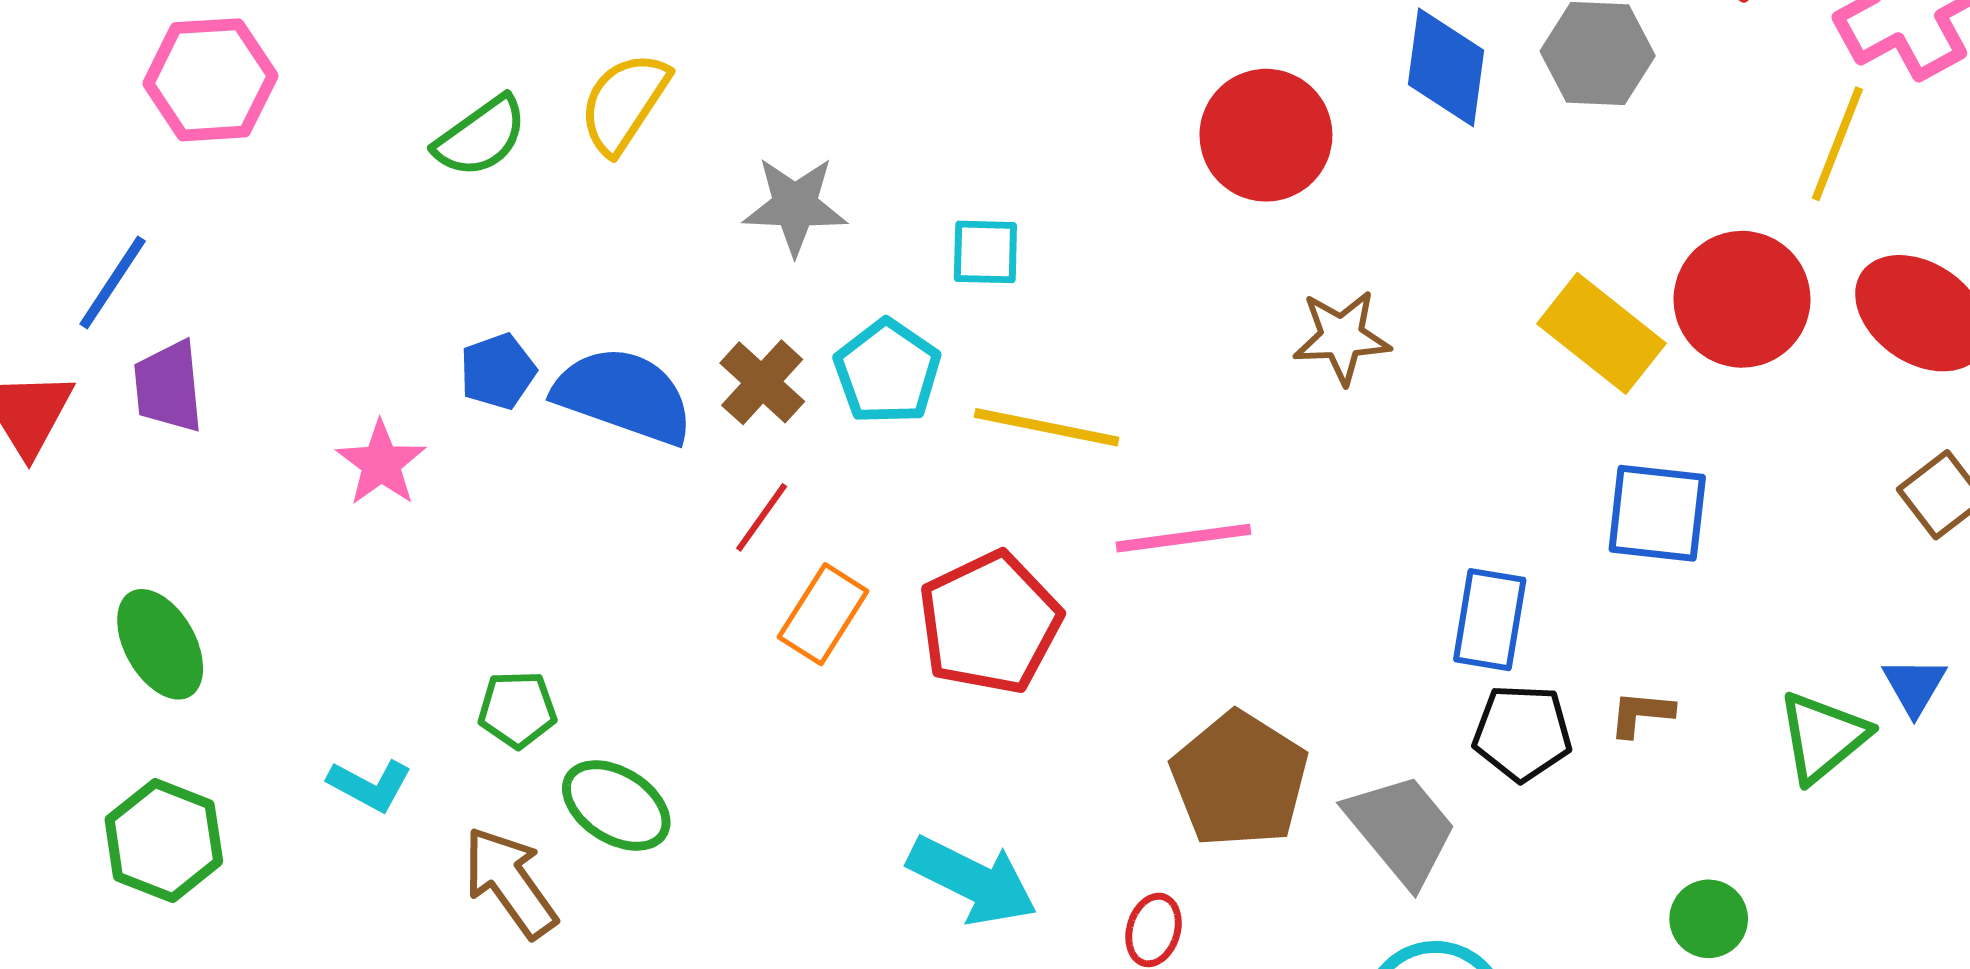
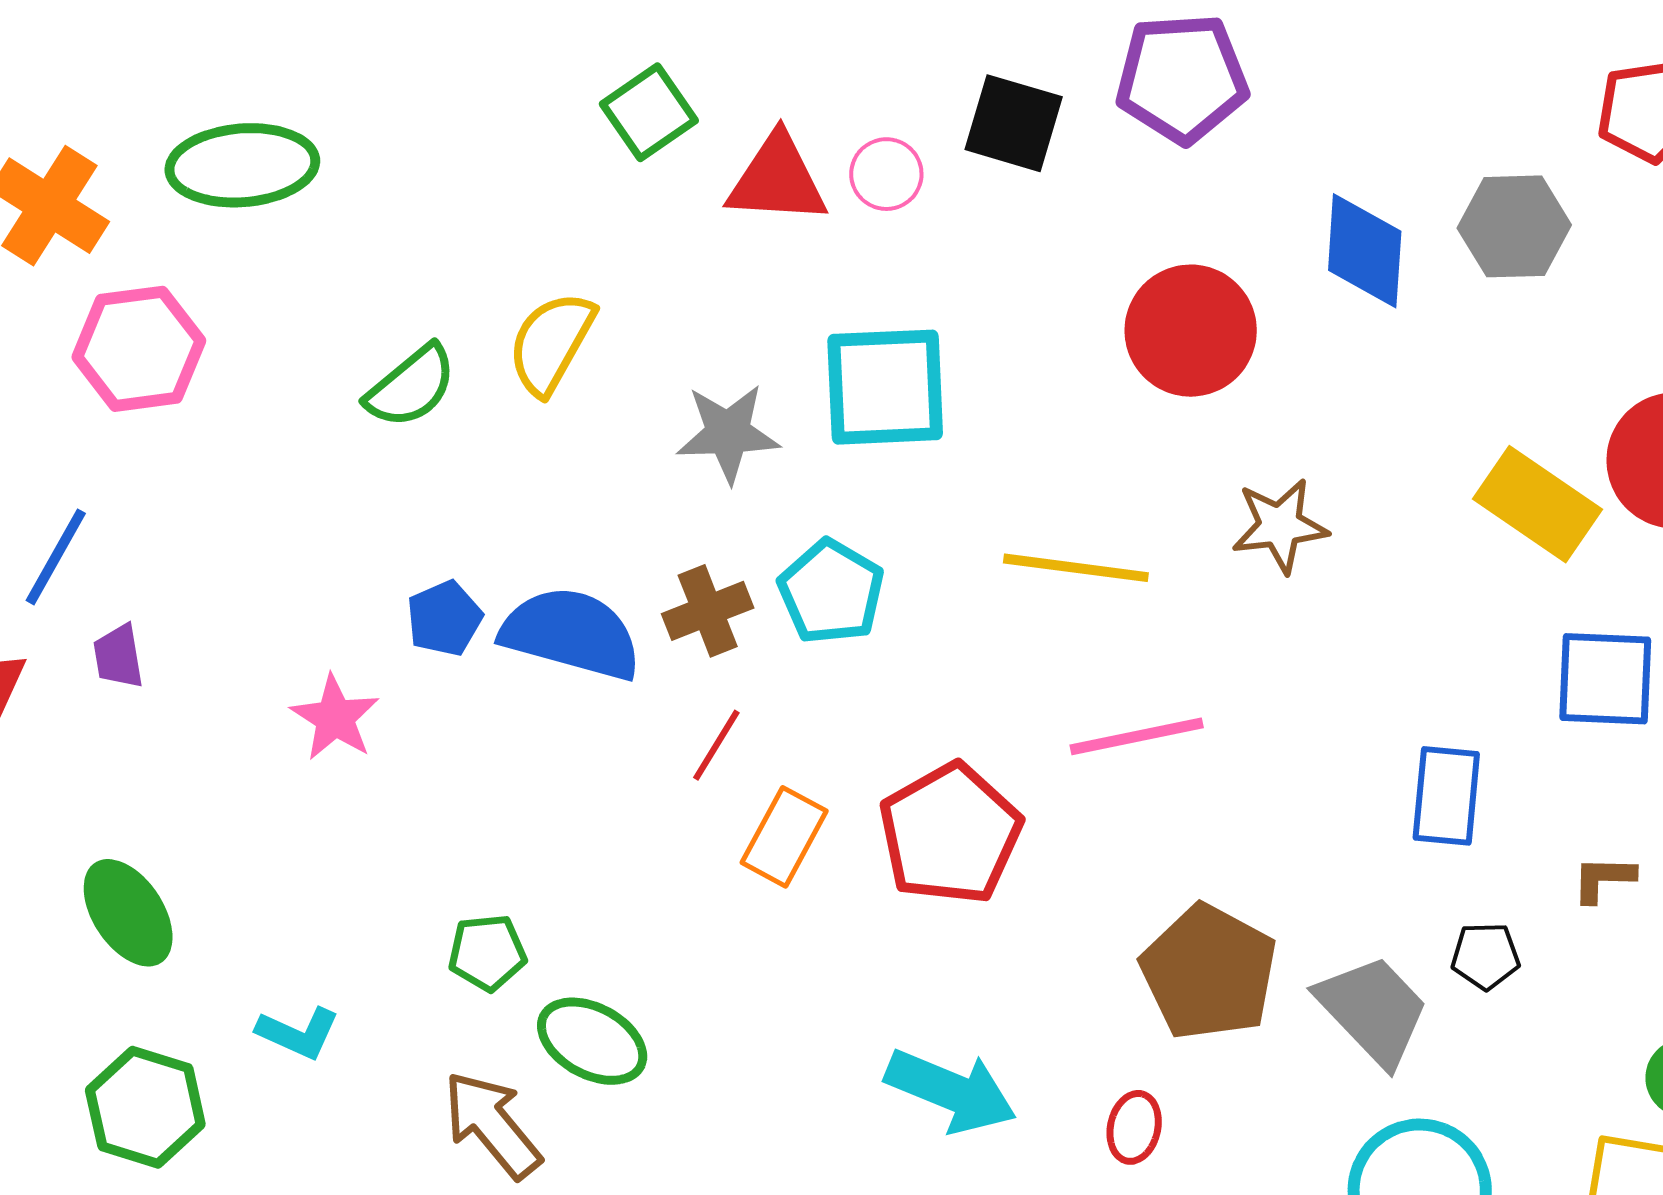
cyan square: (985, 252) -> (885, 387), moved, size x1.8
brown cross: (762, 382) -> (708, 611), turned 30
purple trapezoid: (168, 387) -> (118, 656), size x0.7
yellow line: (1047, 427) -> (1076, 568), moved
black pentagon: (1522, 733) -> (1485, 956), moved, size x0.7
cyan L-shape: (370, 785) -> (298, 1033), moved

